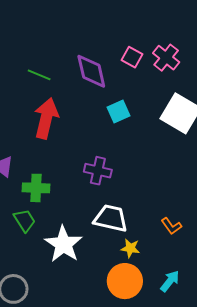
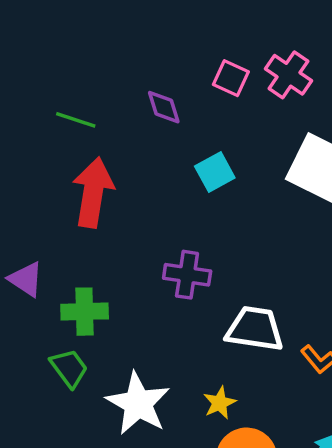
purple diamond: (91, 71) -> (164, 107), size x0.6
white trapezoid: (111, 218) -> (255, 329), moved
yellow star: (130, 248) -> (220, 403), moved, turned -30

